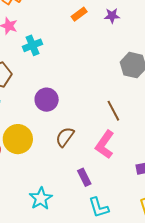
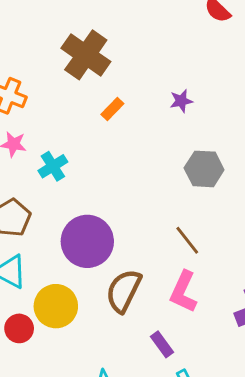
purple star: (112, 16) -> (181, 101), moved
purple circle: (47, 100) -> (87, 241), size x1.5
brown semicircle: (65, 137) -> (124, 291), size x1.4

